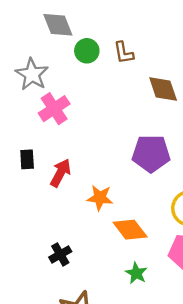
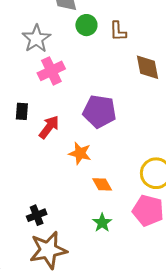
purple pentagon: (151, 154) -> (99, 111), moved
orange diamond: (130, 230) -> (102, 184), size x0.7
black cross: (60, 254) -> (37, 215), moved

